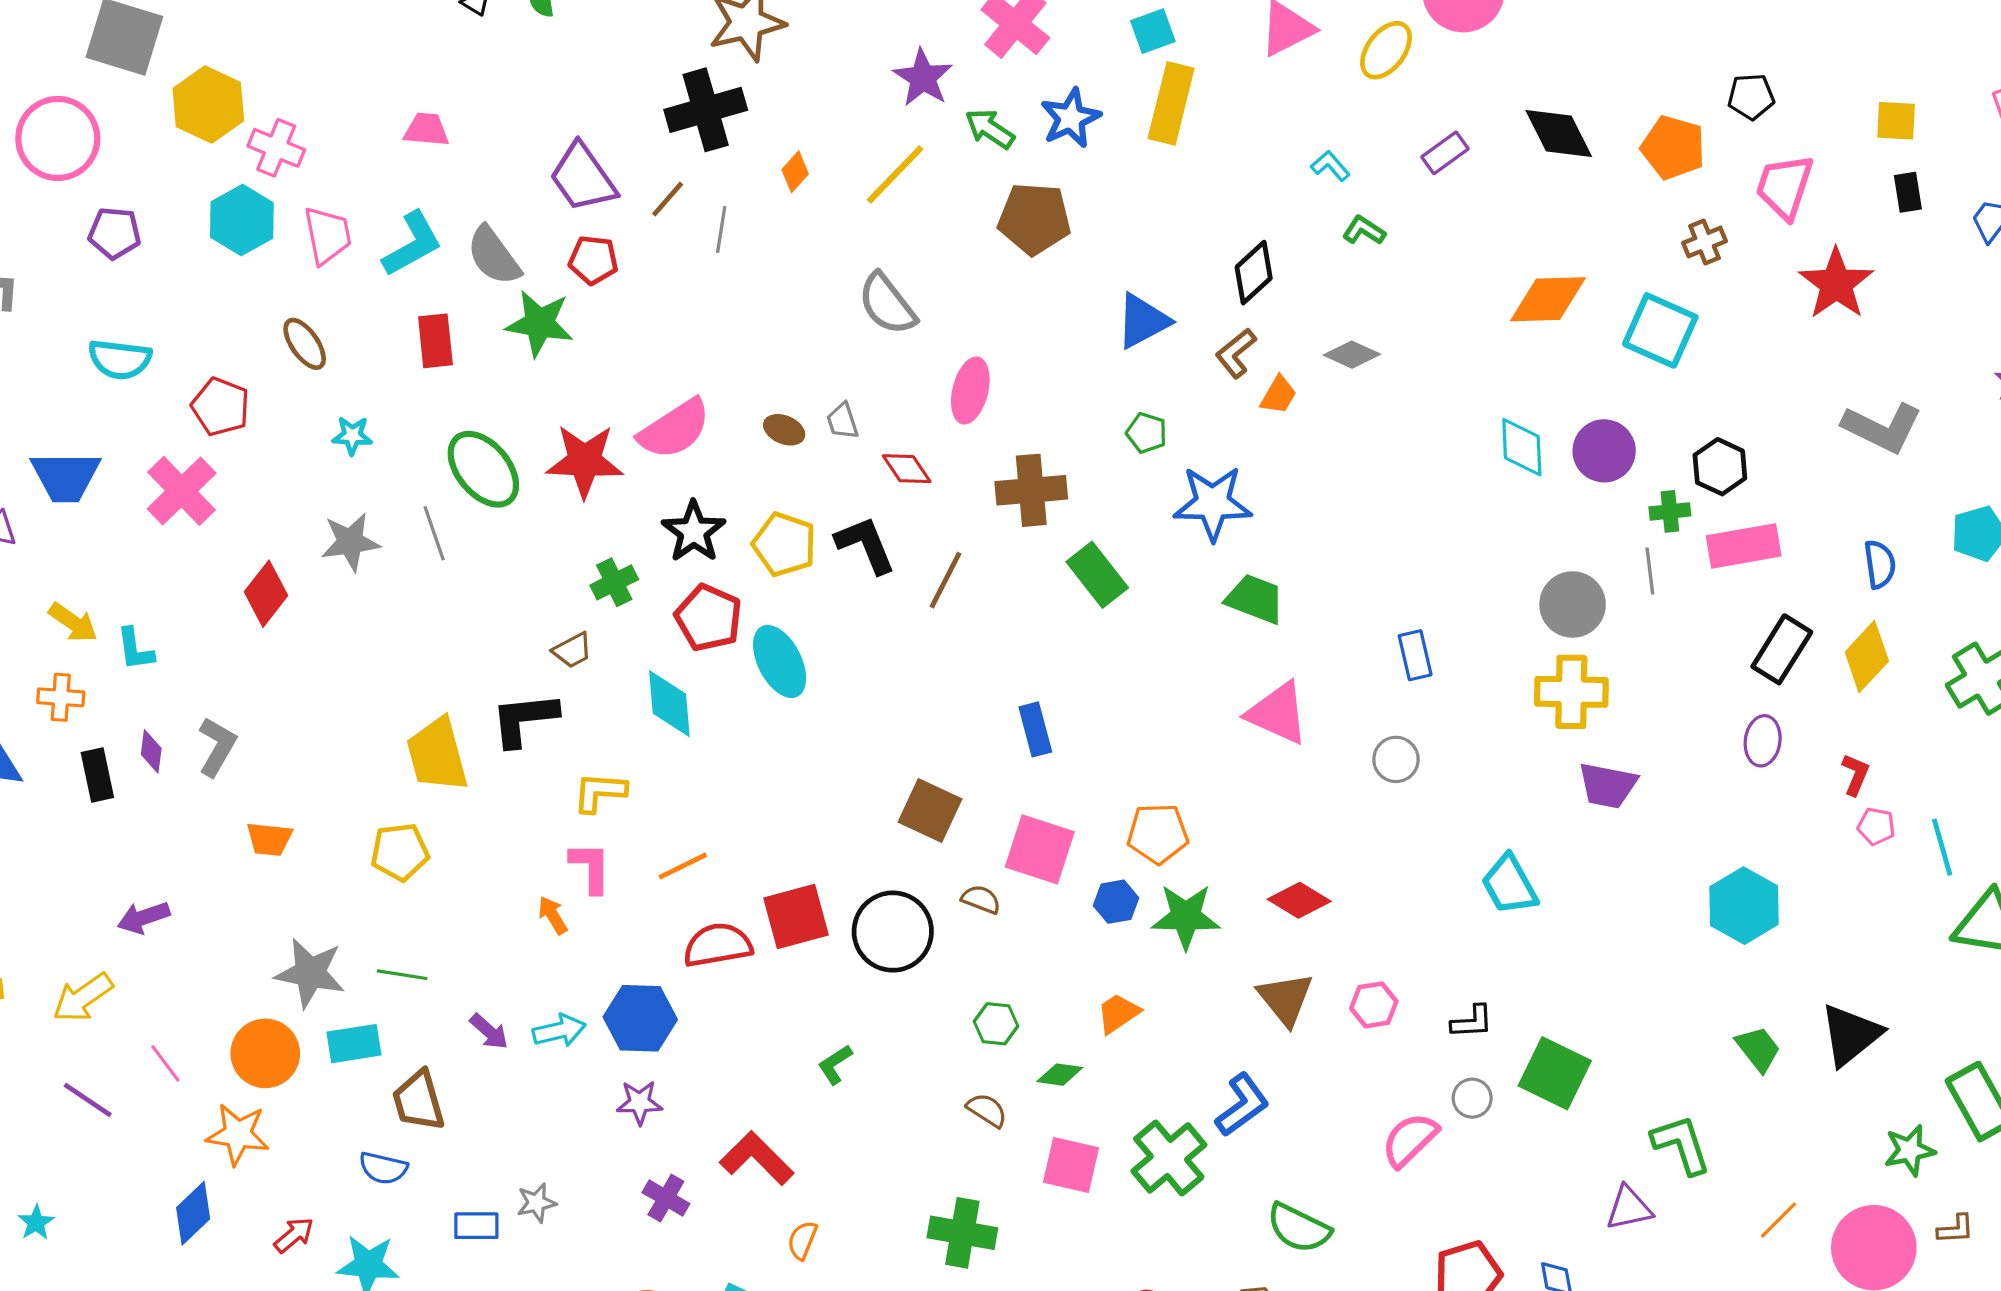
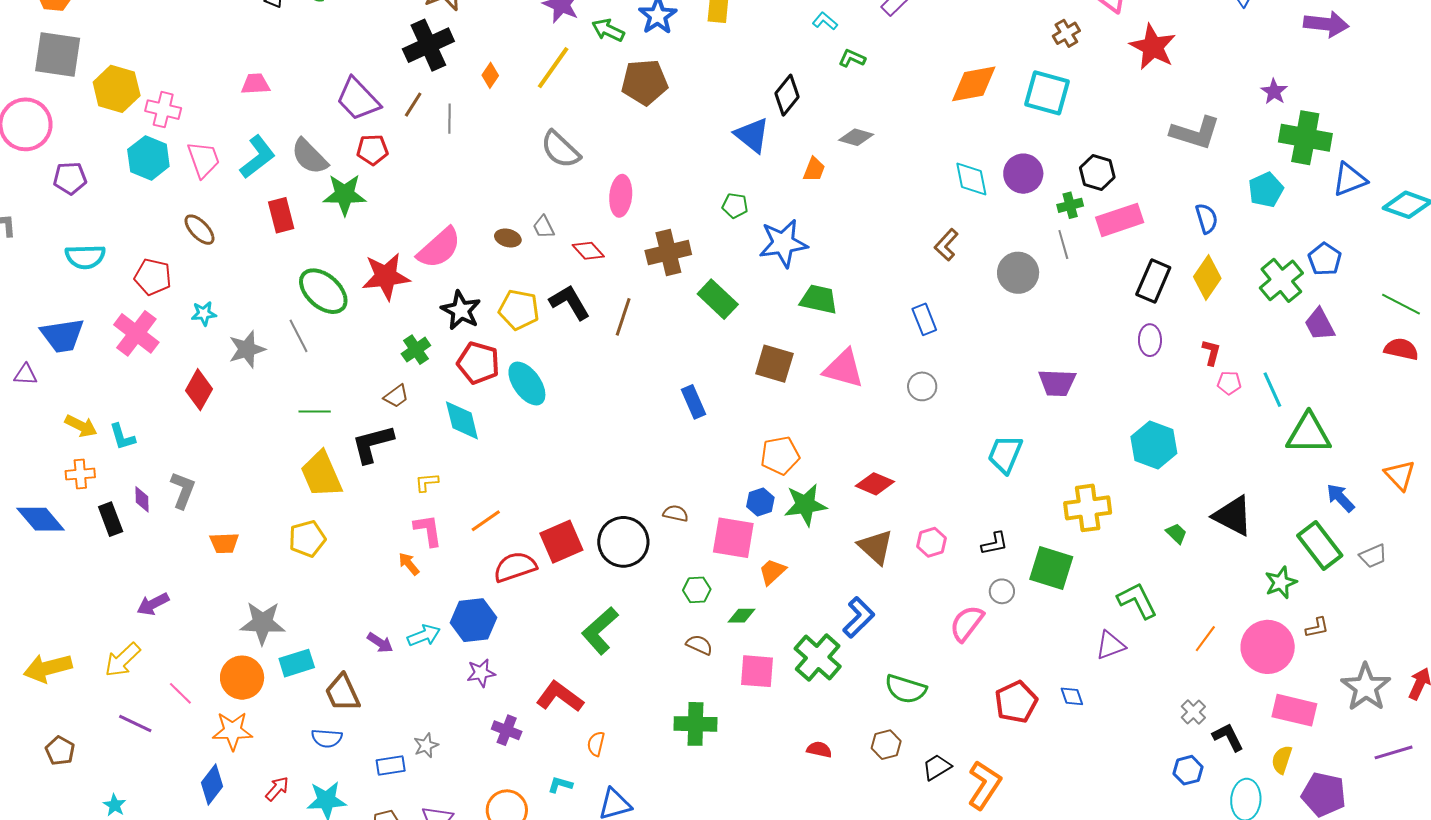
blue triangle: (1143, 321) -> (752, 135), moved, turned -45
brown L-shape: (1236, 353) -> (946, 245), moved
cyan star: (352, 436) -> (204, 313), moved
yellow cross: (1571, 692) -> (1088, 508), moved
yellow L-shape: (600, 792) -> (427, 482), size x0.7
brown square: (930, 810) -> (774, 364), moved
pink square: (1040, 849) -> (733, 538), moved
cyan trapezoid: (1509, 885) -> (1005, 454), turned 60
green line: (402, 975) -> (315, 411), moved
black triangle: (1851, 1035) -> (1233, 516), turned -45
green trapezoid: (1758, 1049) -> (1176, 533), size x0.7
green L-shape: (835, 1064) -> (600, 631), size x1.8

